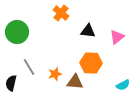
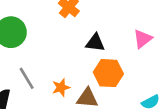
black triangle: (88, 31) -> (95, 43), moved

